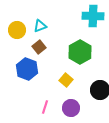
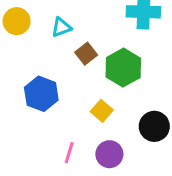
yellow circle: (17, 30) -> (17, 21), moved
brown square: (39, 47) -> (86, 54), moved

